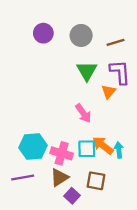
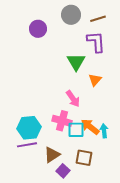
gray circle: (81, 35) -> (71, 15), moved
brown line: (115, 42) -> (98, 19), moved
purple L-shape: (120, 72) -> (96, 42), moved
pink cross: (62, 153) -> (62, 121), moved
purple line: (23, 177) -> (27, 145), moved

